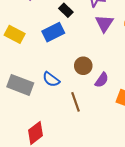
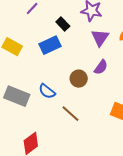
purple semicircle: (102, 80) -> (101, 67), moved
brown line: (76, 102) -> (71, 114), turned -30

